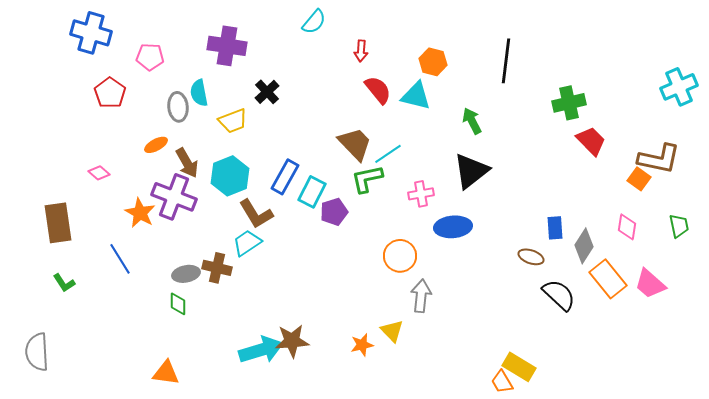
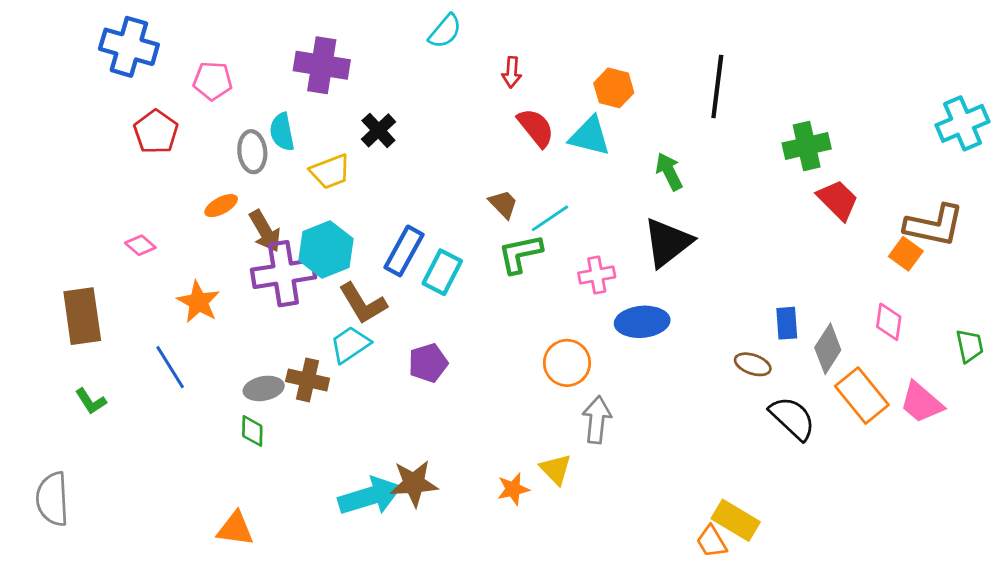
brown trapezoid: (355, 144) -> (503, 204), size x0.6
purple cross: (174, 197) -> (283, 274), moved, turned -30
purple pentagon: (334, 212) -> (428, 363), moved
green trapezoid: (679, 226) -> (970, 346), moved

